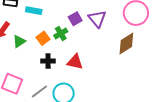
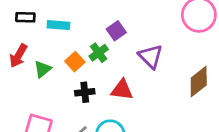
purple triangle: (97, 19) -> (151, 56), moved
brown diamond: (126, 43) -> (199, 82), moved

